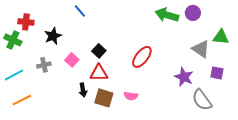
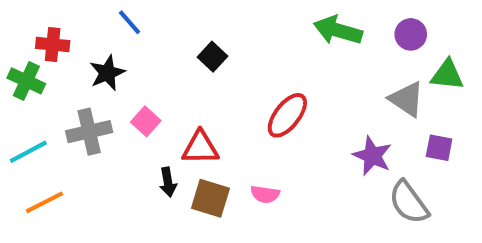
blue line: (80, 11) -> (129, 22), moved
purple circle: (193, 13) -> (411, 34), moved
black square: (99, 51) -> (212, 57), moved
gray cross: (44, 65) -> (89, 132), size x1.5

